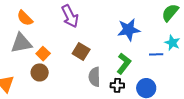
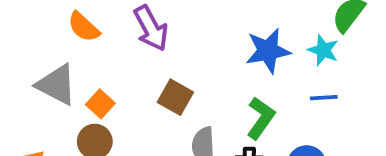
orange semicircle: (25, 18) -> (84, 27), moved
gray triangle: (21, 43) -> (57, 85), turned 40
cyan star: (172, 43) -> (323, 50), moved

